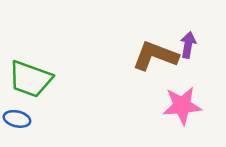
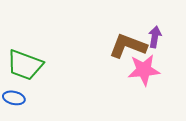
pink star: (182, 106) -> (144, 70), moved

